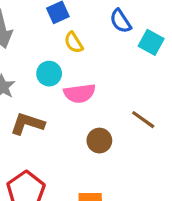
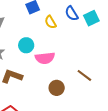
yellow semicircle: (74, 42) -> (51, 22), moved
cyan square: (151, 42) -> (91, 18), moved, turned 35

